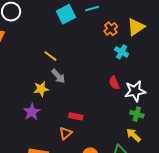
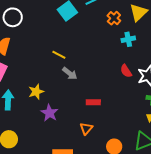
cyan cross: (122, 52) -> (128, 39), turned -32
yellow star: (41, 89) -> (36, 92), moved
red rectangle: (76, 116) -> (93, 102), moved

